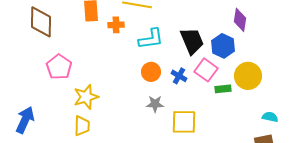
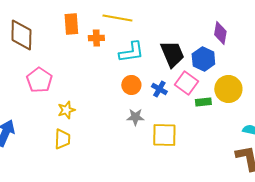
yellow star: (86, 97) -> (66, 110), size x0.7

